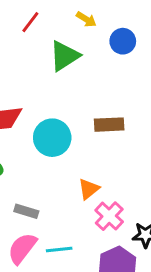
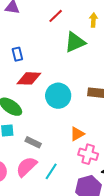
yellow arrow: (86, 19) -> (93, 20), turned -128
pink cross: (109, 216) -> (88, 154), turned -36
cyan line: (59, 249) -> (51, 171), turned -60

